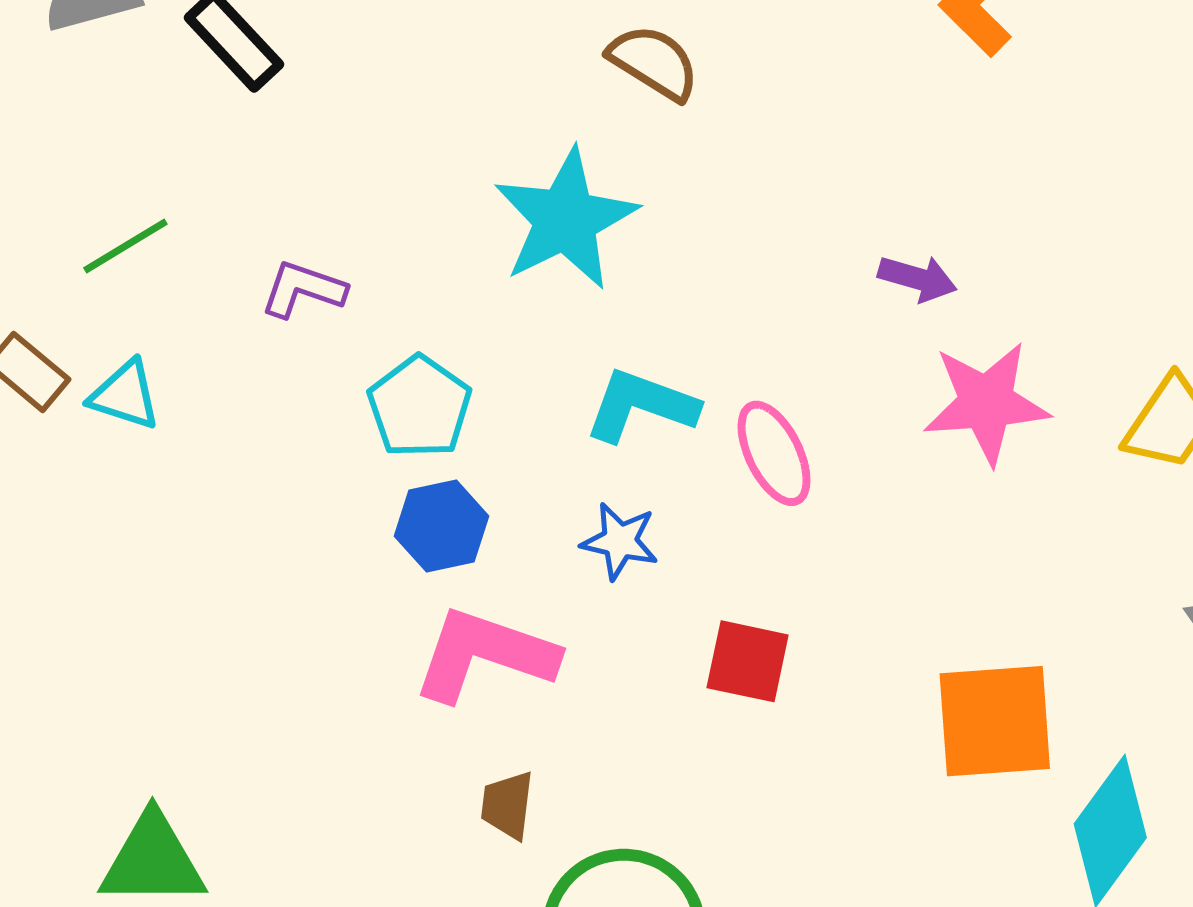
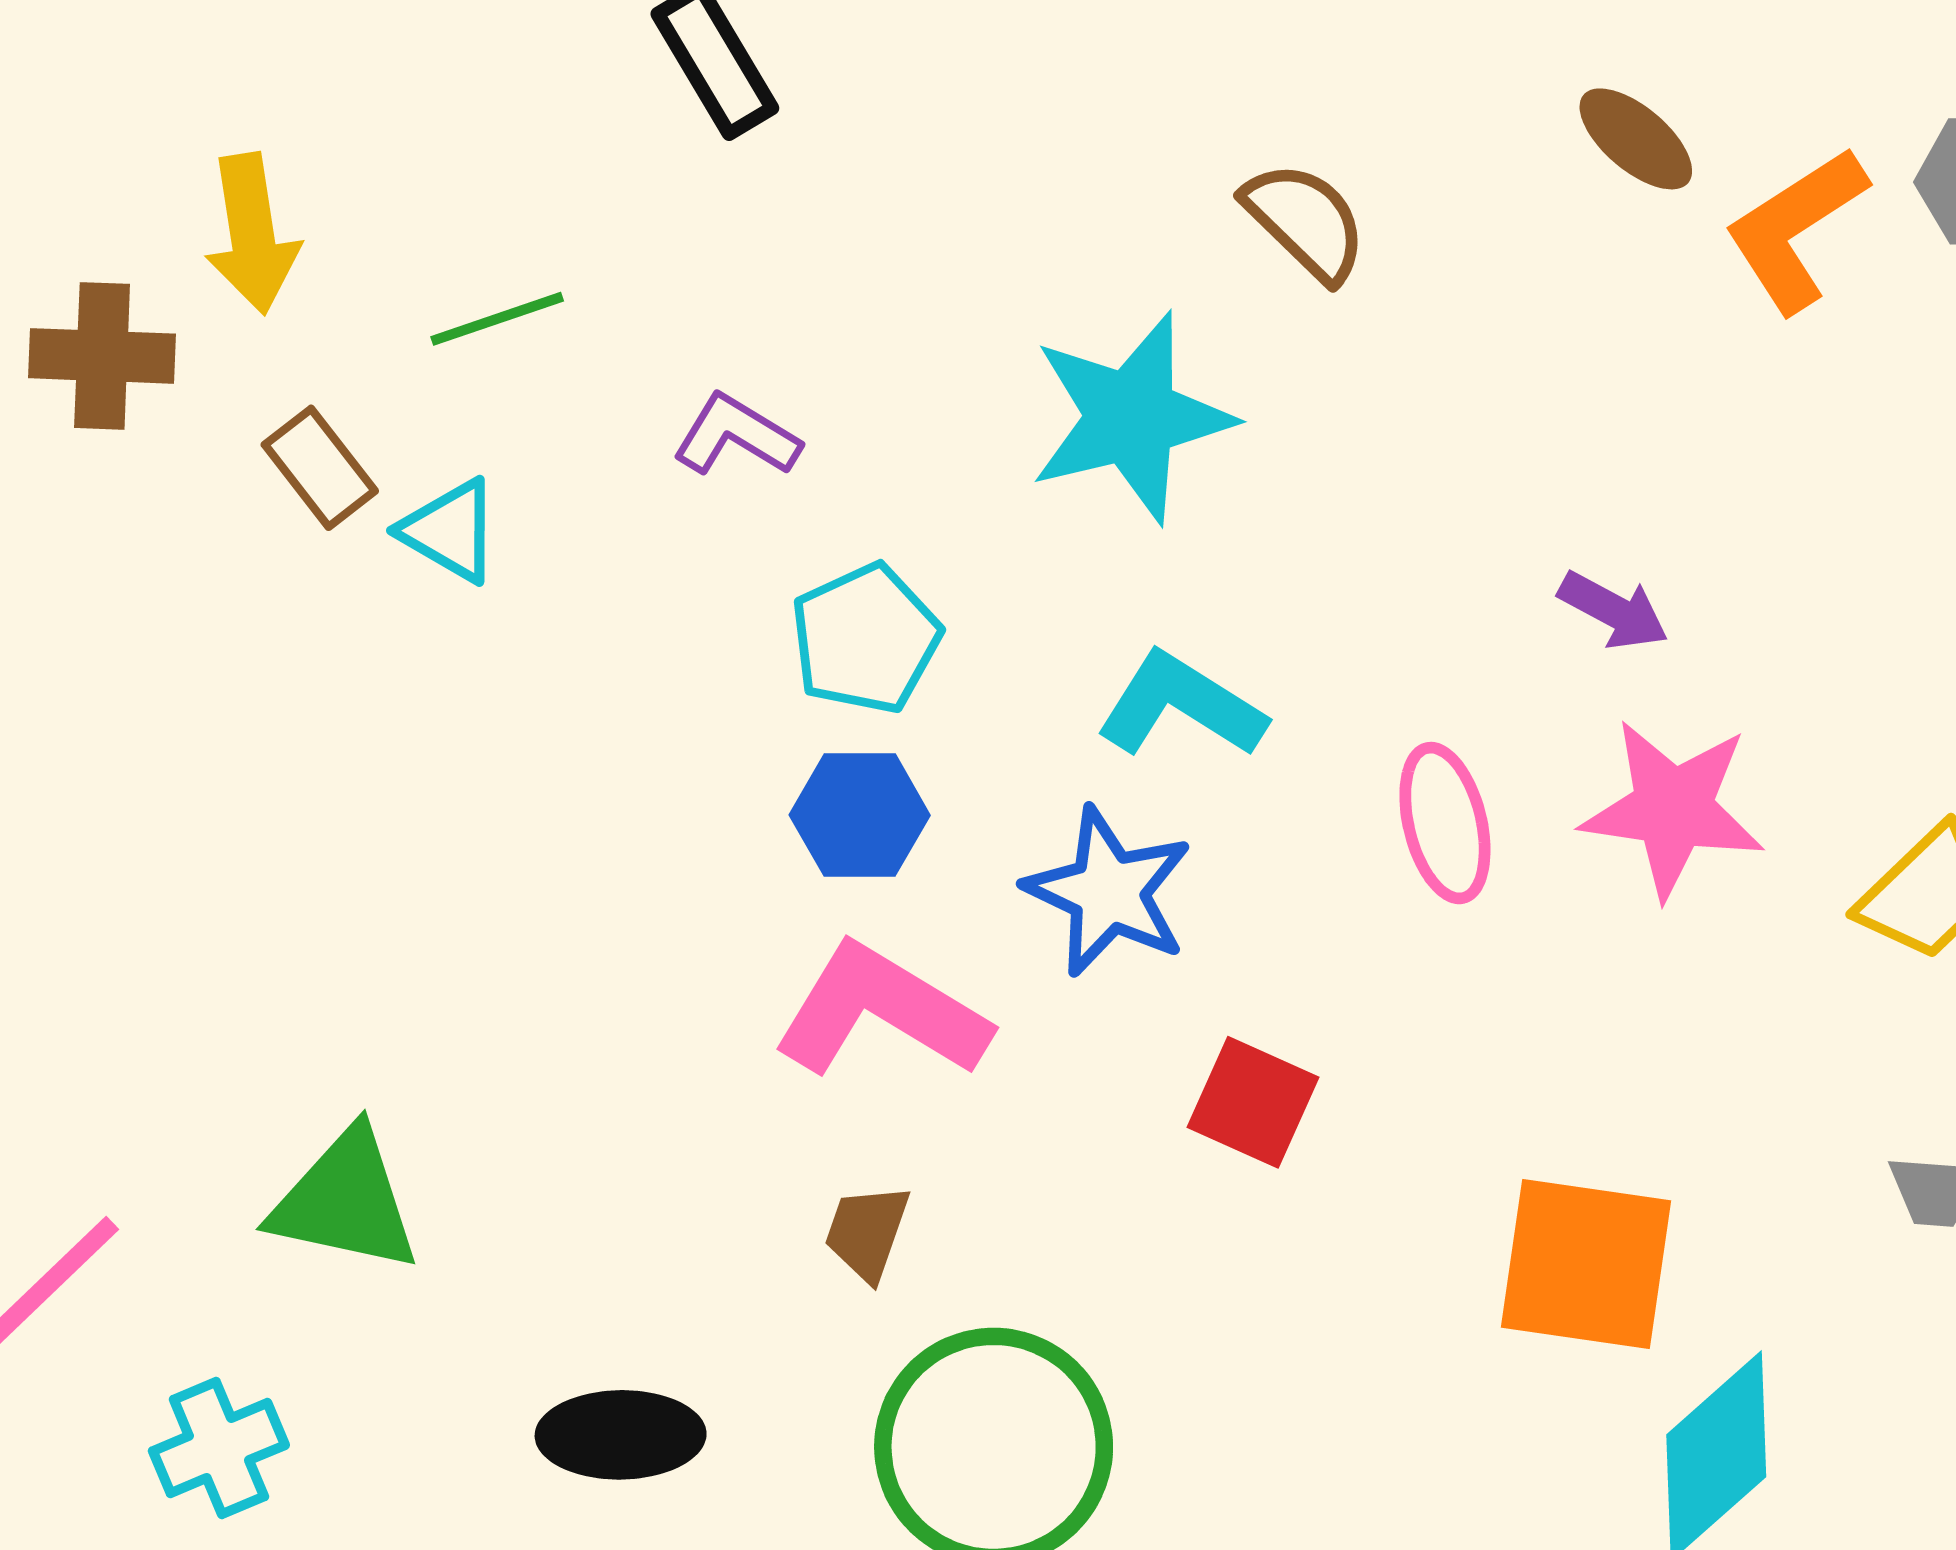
pink ellipse: (774, 453) -> (1445, 823), moved
blue star: (620, 541) -> (1108, 892), size x1.5

